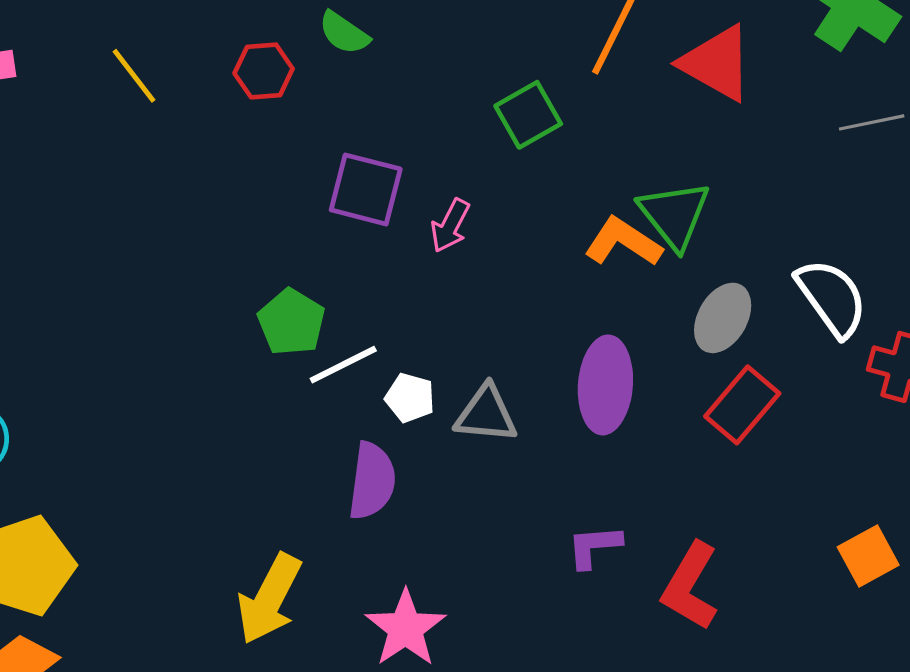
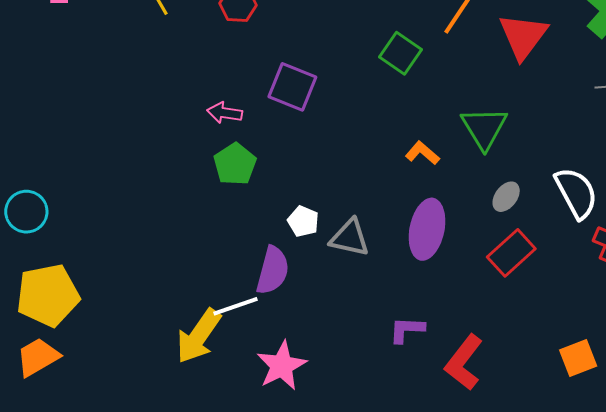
red triangle: (717, 63) -> (523, 36), turned 30
green square: (528, 115) -> (401, 53), turned -33
pink arrow: (450, 226) -> (225, 113), moved, turned 64
orange L-shape: (623, 242) -> (422, 153), moved, size x0.7
gray ellipse: (723, 318) -> (506, 197), size x0.7
white line: (343, 365) -> (235, 306), moved

